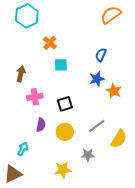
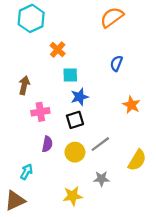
orange semicircle: (111, 15) -> (112, 17), moved
blue star: (97, 79) -> (80, 97), moved
gray line: (97, 126) -> (100, 144), moved

